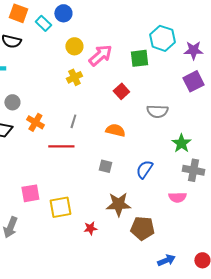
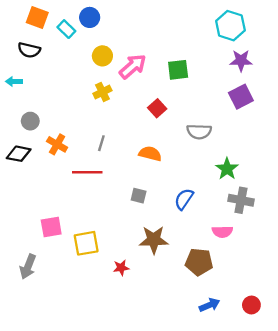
cyan hexagon: (162, 38) -> (230, 26), moved
brown pentagon: (142, 228) -> (199, 262), moved

